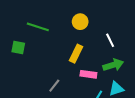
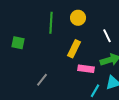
green line: (38, 27) -> (51, 23), moved, turned 75
gray line: (54, 86) -> (42, 80), moved

